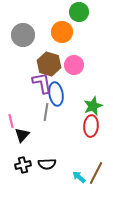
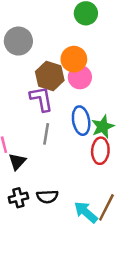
orange circle: (62, 32) -> (74, 59), moved
blue ellipse: (56, 94) -> (81, 121), moved
cyan arrow: (79, 177) -> (86, 212), size x1.5

